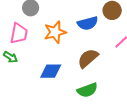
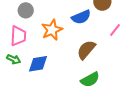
blue diamond: (51, 71) -> (38, 64), moved

